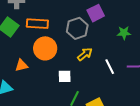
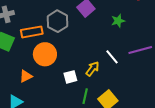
gray hexagon: (77, 28) -> (57, 21), moved
yellow arrow: (85, 54) -> (92, 69), moved

